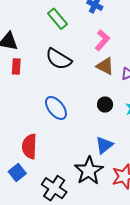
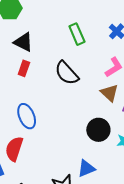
black circle: (105, 105) -> (98, 130), size x1.5
blue ellipse: (56, 108) -> (27, 116), moved

